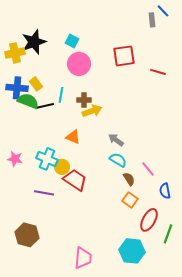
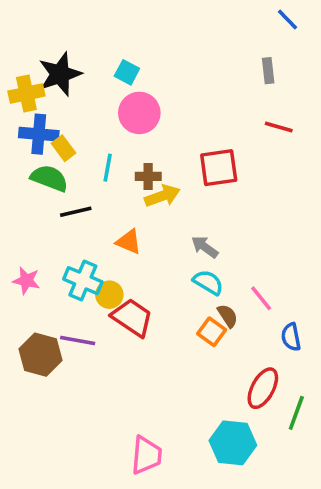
gray rectangle: (152, 20) -> (268, 71), moved
red square: (124, 56) -> (219, 168), moved
blue cross: (17, 88) -> (39, 134), moved
black line: (45, 106) -> (76, 212), moved
orange square: (130, 200) -> (212, 332), moved
brown hexagon: (27, 235) -> (41, 355), moved

